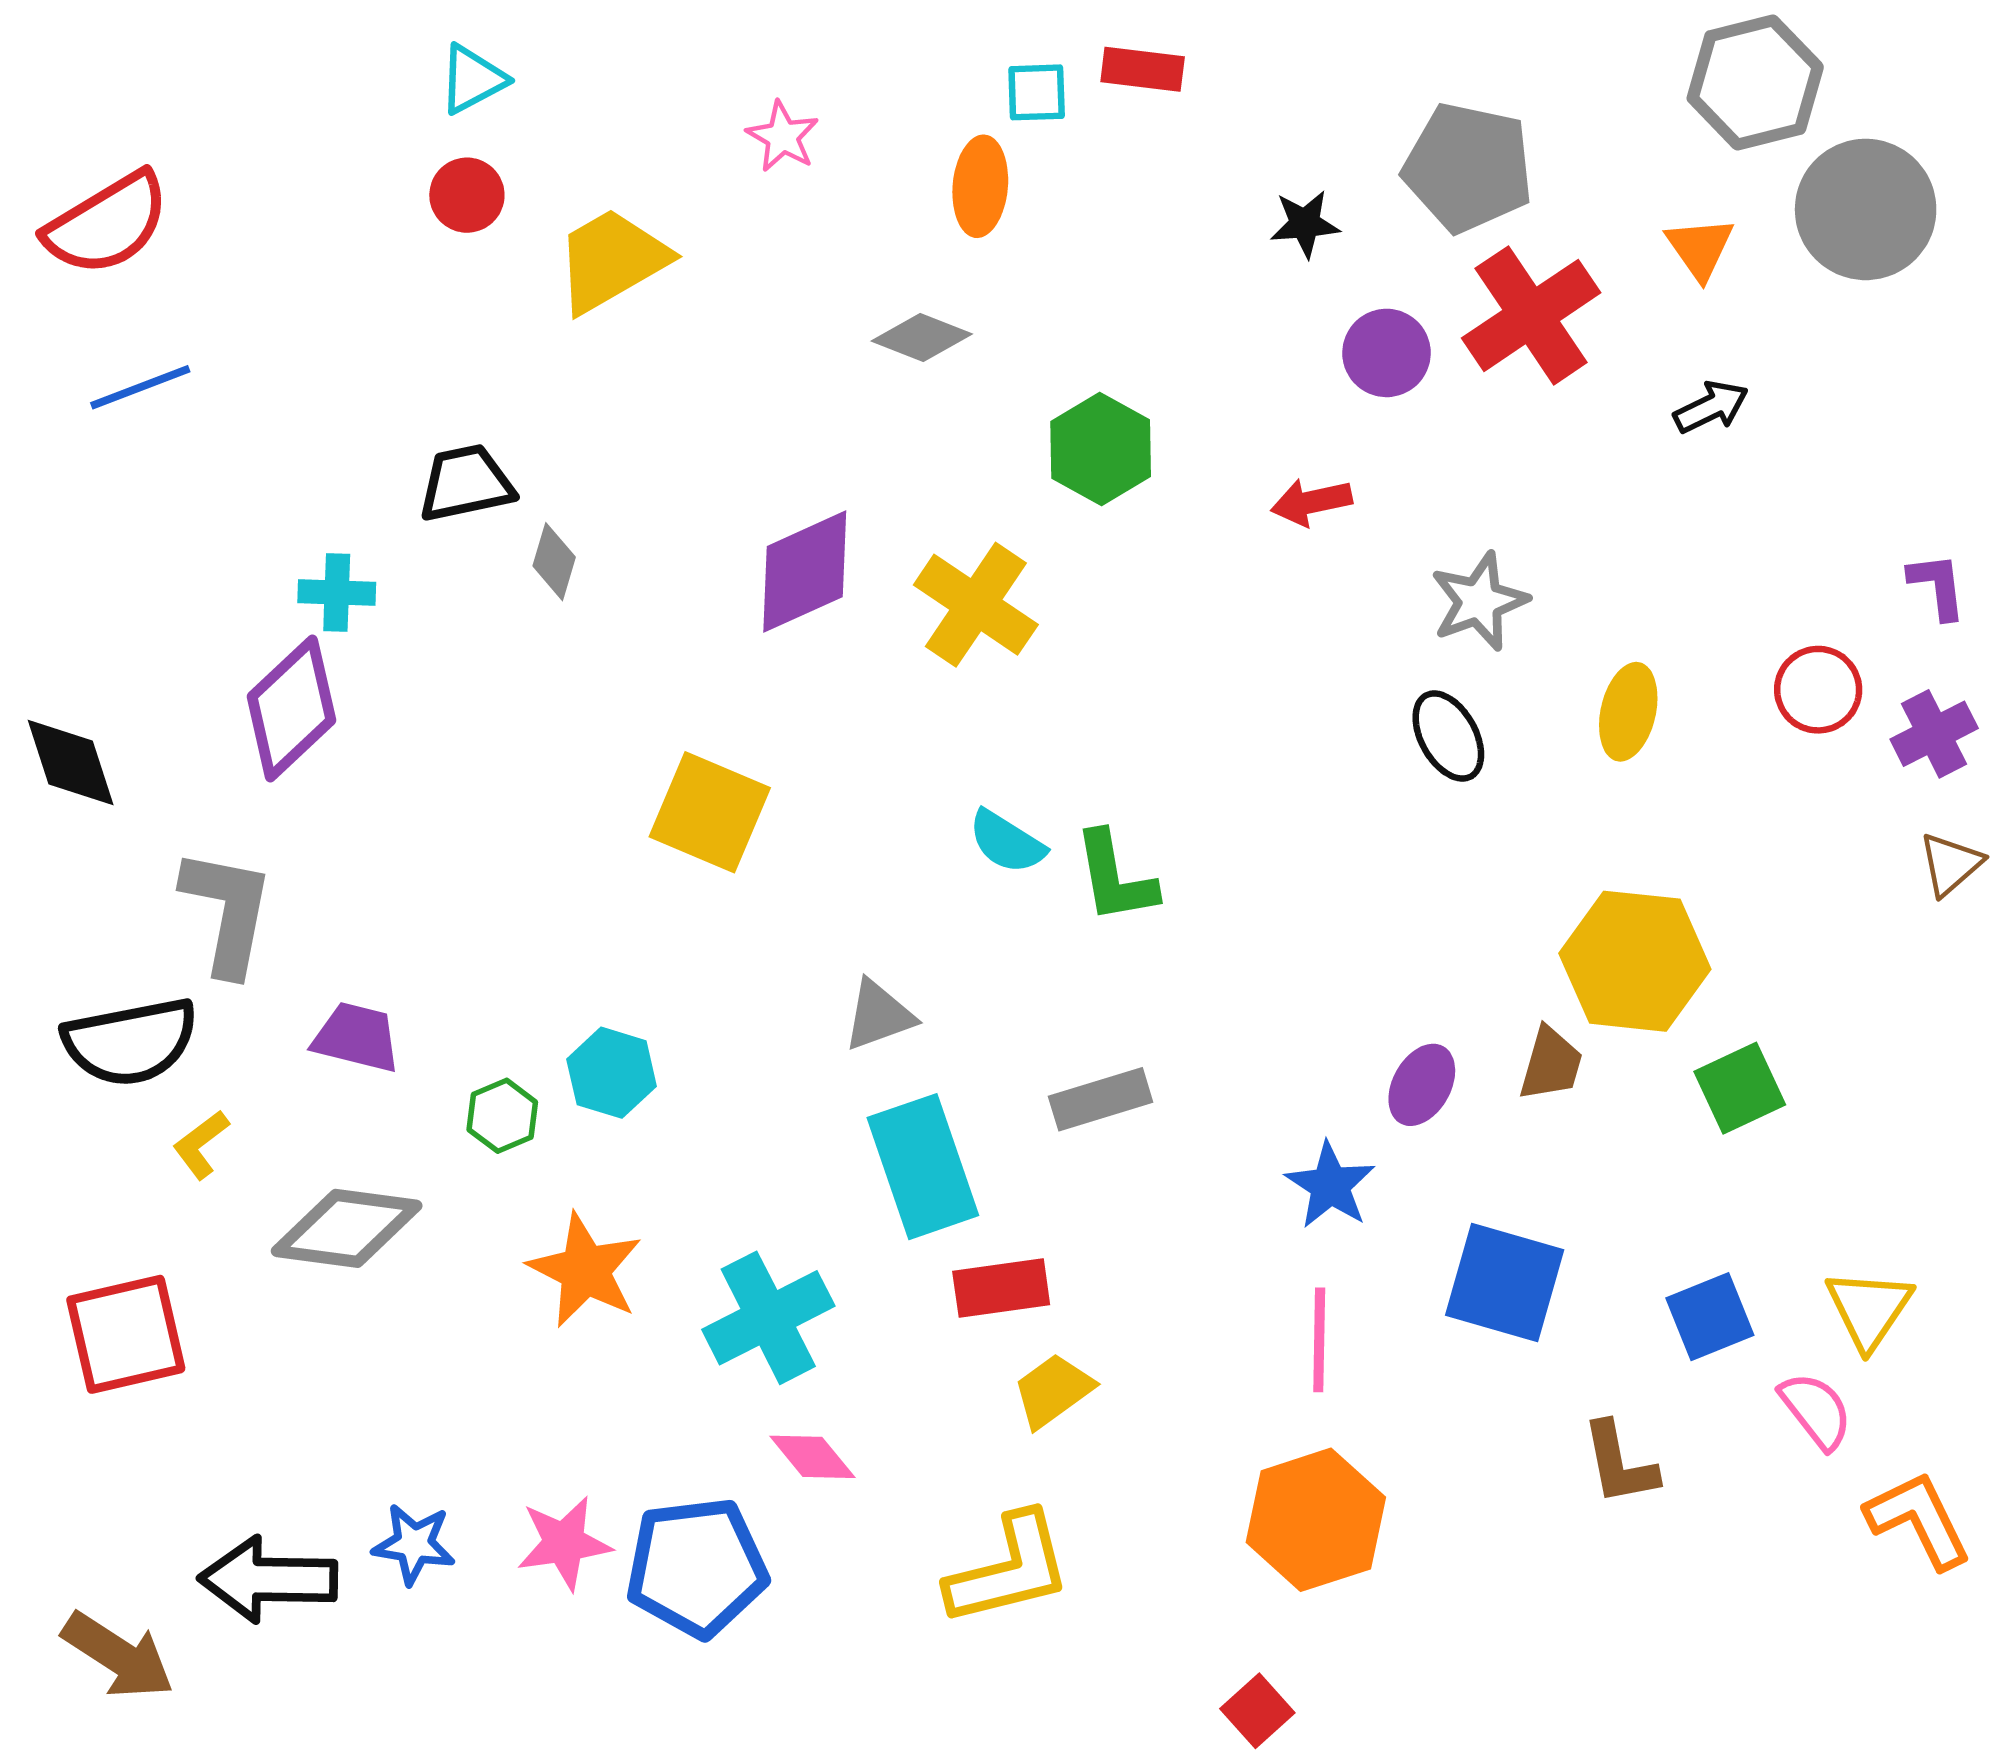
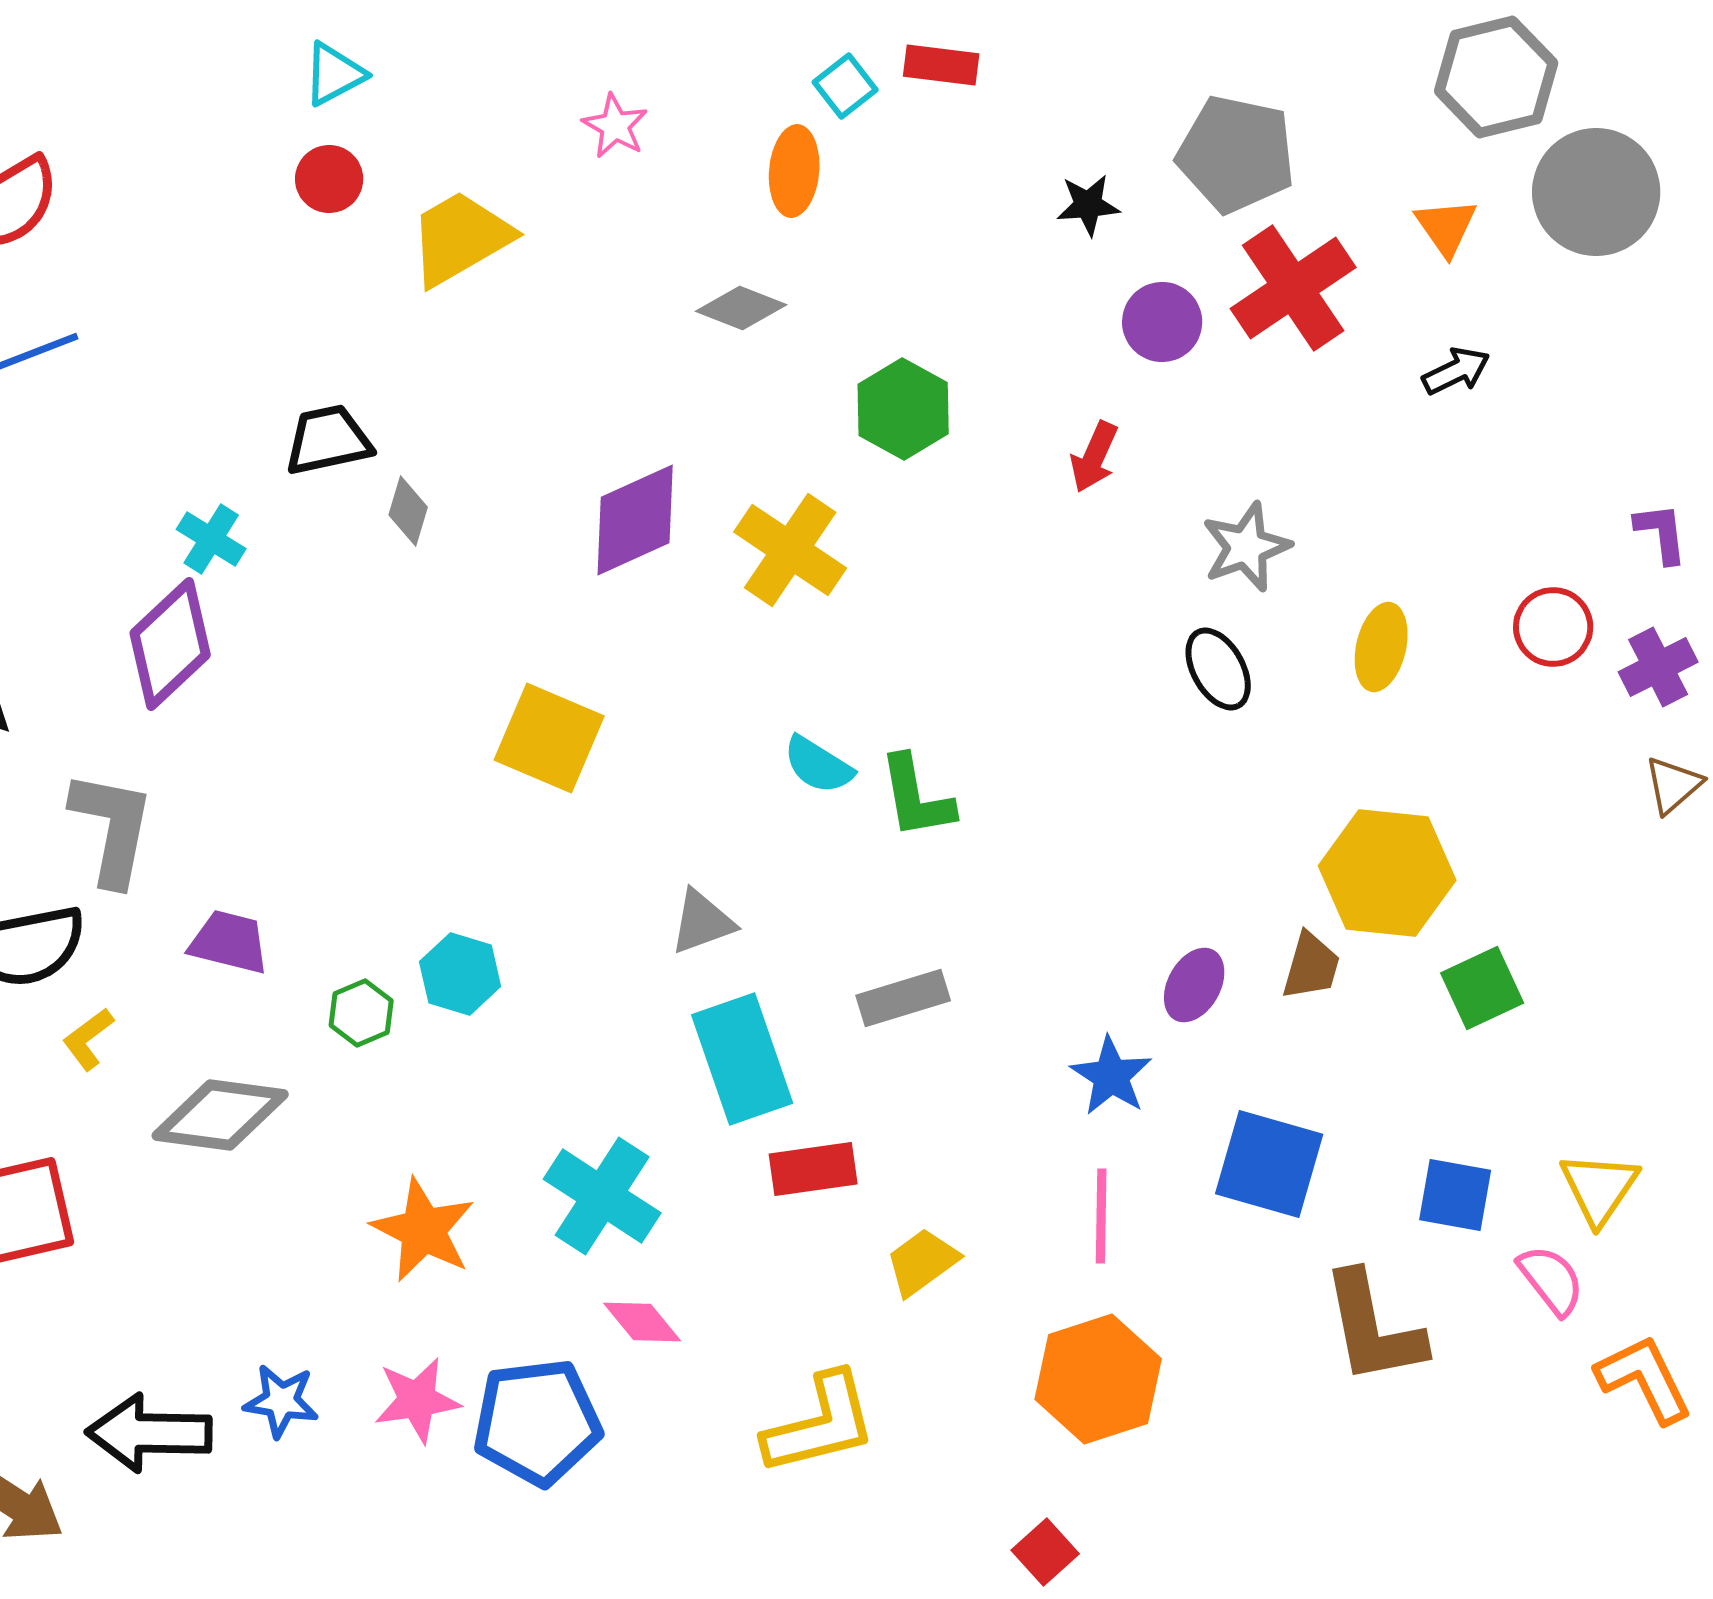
cyan square: (1037, 92) -> (845, 86), turned -36
red arrow: (1311, 502) -> (1094, 457), turned -54
cyan cross: (337, 593) -> (211, 539), turned 30
orange star: (585, 1270) -> (423, 1230), moved
blue square: (1710, 1317) -> (1455, 1195), turned 32
cyan cross: (768, 1318) -> (602, 1196), turned -30
yellow trapezoid: (1053, 1391) -> (922, 1262), moved
brown L-shape: (1619, 1463) -> (1373, 1328), size x1.5

